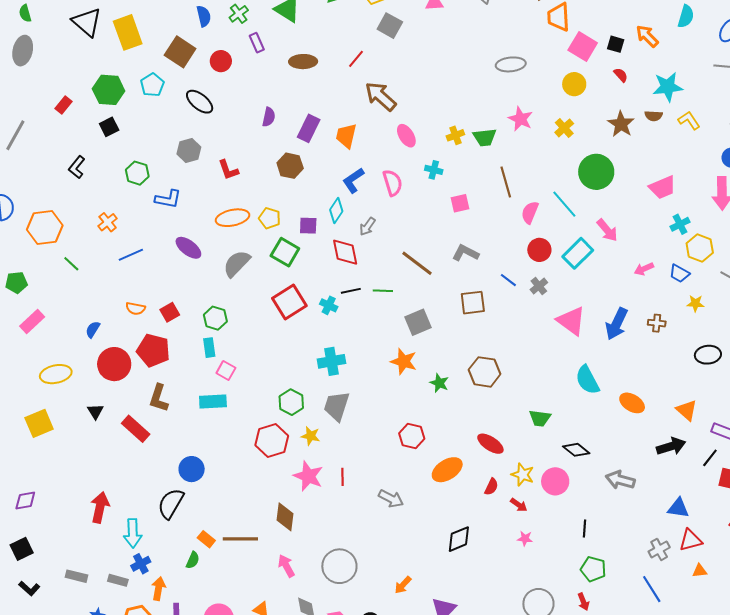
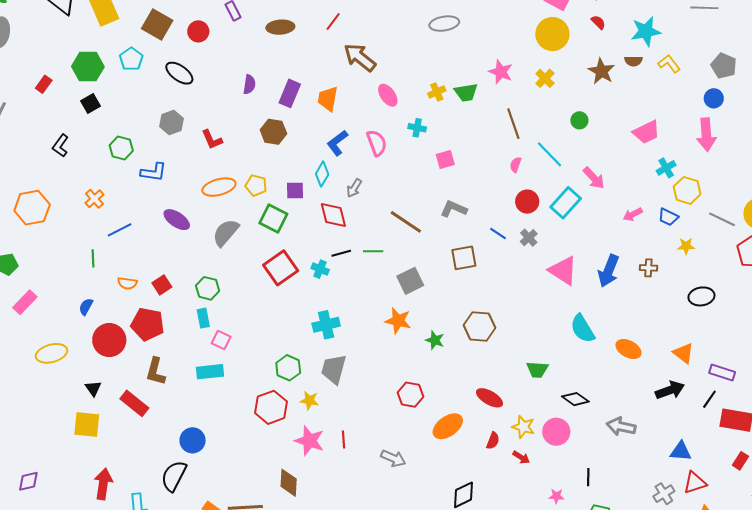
gray ellipse: (511, 64) -> (444, 24), moved
yellow circle: (574, 84) -> (552, 34), size x1.4
green circle: (596, 172) -> (579, 120), size x0.5
brown line: (506, 182) -> (513, 124), moved
pink semicircle: (530, 212) -> (516, 165), size x0.7
green line: (71, 264) -> (93, 258), moved, turned 48
yellow square: (39, 423) -> (87, 425), moved, turned 32
pink star: (525, 539) -> (556, 496), moved

